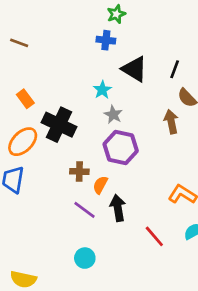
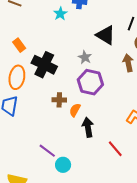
black triangle: (134, 69) -> (106, 35), moved
cyan star: (102, 90) -> (60, 14), moved
orange ellipse: (23, 142) -> (17, 77), turned -35
purple line: (84, 210) -> (47, 151), moved

